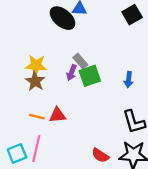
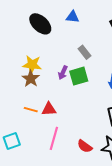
black ellipse: (63, 18) -> (40, 24), moved
gray rectangle: (80, 61) -> (84, 52), moved
pink line: (36, 149) -> (54, 138), moved

